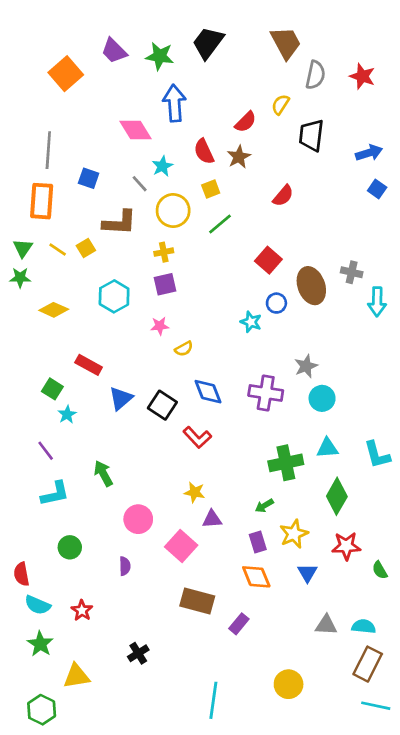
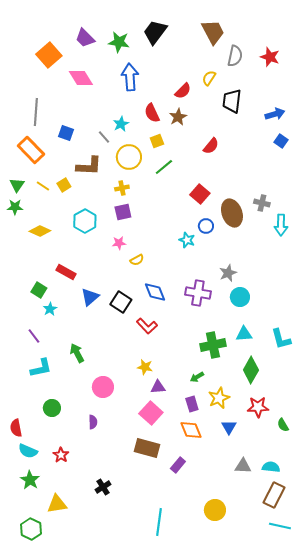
pink diamond: (136, 130) -> (81, 78), moved
orange rectangle: (42, 201) -> (31, 150), turned -48
pink square: (181, 546) -> (151, 413), moved

